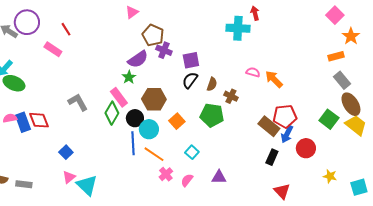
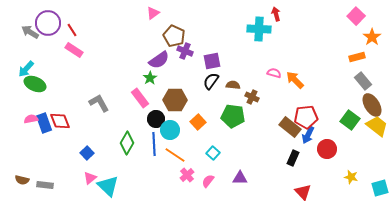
red line: (66, 29) -> (72, 30), moved
brown semicircle: (212, 84) -> (233, 85), turned -104
green diamond: (112, 113) -> (127, 143), moved

